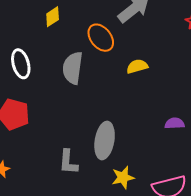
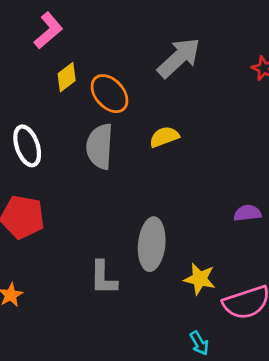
orange ellipse: (101, 38) -> (110, 94), moved
yellow semicircle: (137, 66) -> (164, 137), moved
yellow star: (123, 178) -> (200, 279), moved, turned 30

